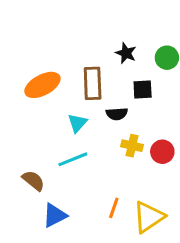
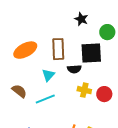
black star: (126, 53) -> (81, 19), moved
black square: (143, 90) -> (91, 53), size x1.6
brown semicircle: (33, 181) -> (19, 91), moved

